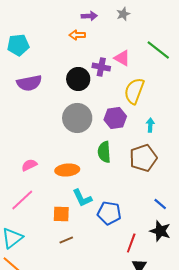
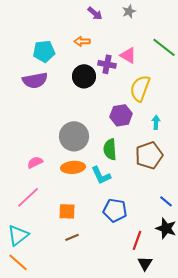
purple arrow: (89, 16) -> (95, 13), turned 42
orange arrow: (77, 35) -> (82, 41), moved
cyan pentagon: (18, 45) -> (44, 51), moved
gray circle: (77, 118) -> (74, 136), moved
cyan L-shape: (82, 198) -> (101, 175), moved

